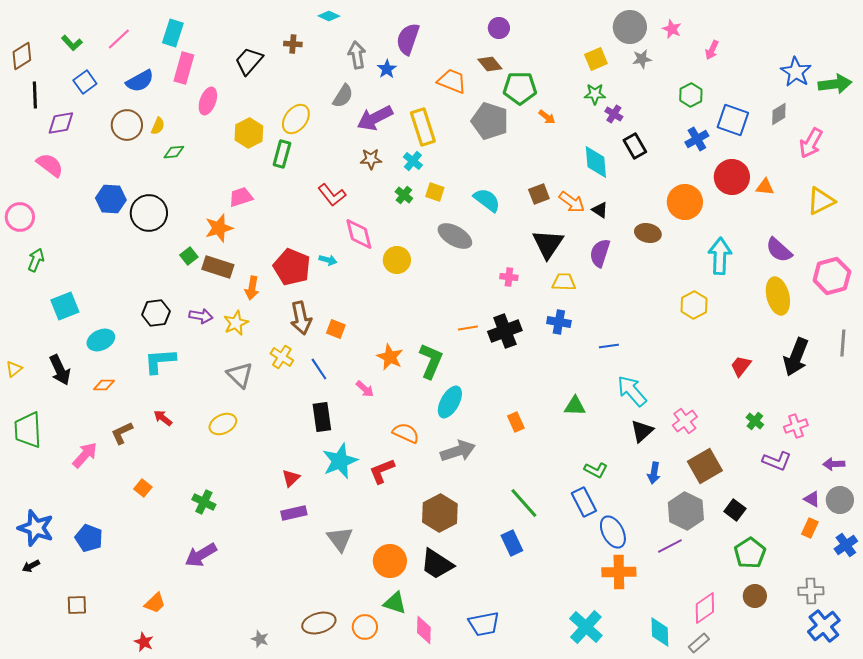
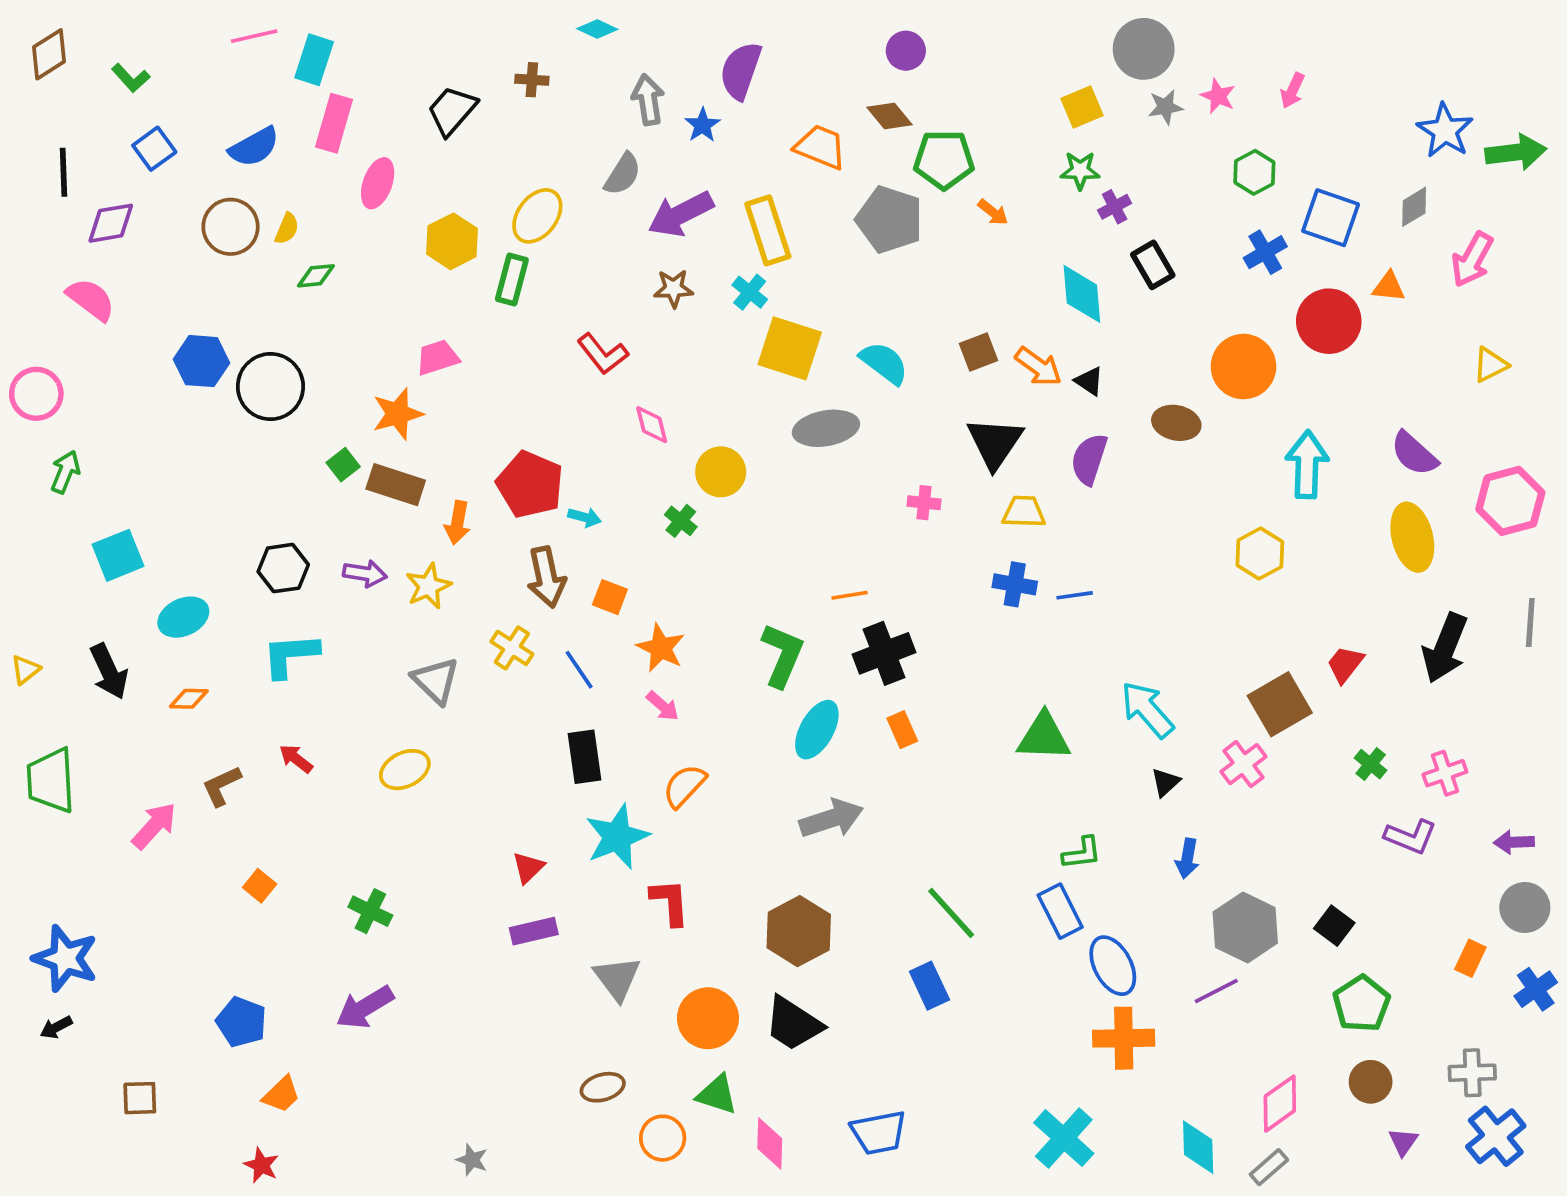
pink star: (672, 29) -> (1218, 96), moved
pink line: (119, 39) -> (254, 36), moved, turned 30
brown diamond: (22, 56) -> (49, 54), moved
purple cross: (614, 114) -> (1115, 207), turned 30
orange triangle: (765, 187) -> (1389, 287), moved
yellow square: (435, 192) -> (790, 348), size x1.8
green cross: (404, 195) -> (681, 521), moved
yellow triangle: (821, 201) -> (1490, 365), size x0.7
pink diamond: (359, 234) -> (652, 425), size x0.7
gray ellipse: (455, 236) -> (826, 428), turned -40
cyan arrow: (328, 260) -> (585, 517), moved
black cross: (505, 331) -> (884, 653), moved
blue line: (609, 346) -> (1075, 595), moved
orange star: (390, 357) -> (661, 648), moved
green triangle: (575, 406) -> (1044, 737), size x1.4
orange rectangle: (516, 422) -> (902, 730), moved
black triangle: (642, 431) -> (1165, 782), size x0.7
orange semicircle: (406, 433) -> (684, 786), moved, turned -72
brown square: (705, 466) -> (1280, 704), moved
green L-shape: (596, 470) -> (1082, 853), turned -35
red L-shape: (382, 471) -> (670, 902), moved, turned 108
purple triangle: (812, 499) -> (1403, 1142), moved, turned 36
blue pentagon: (89, 538) -> (241, 1022), moved
brown ellipse: (319, 623) -> (603, 1087), moved, size x0.7

